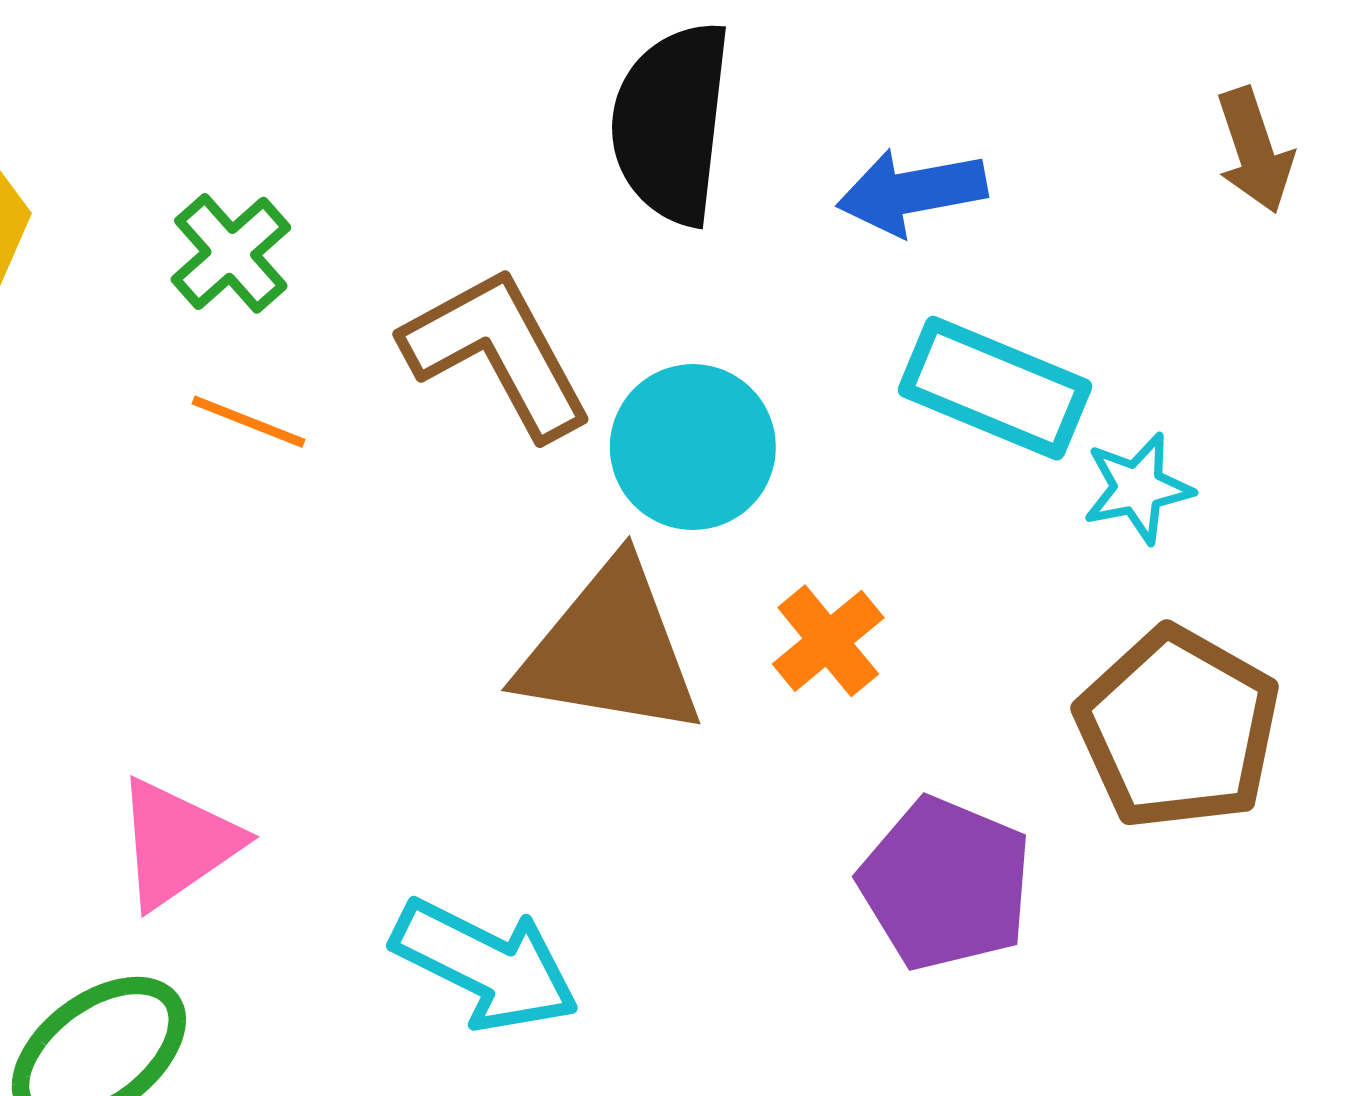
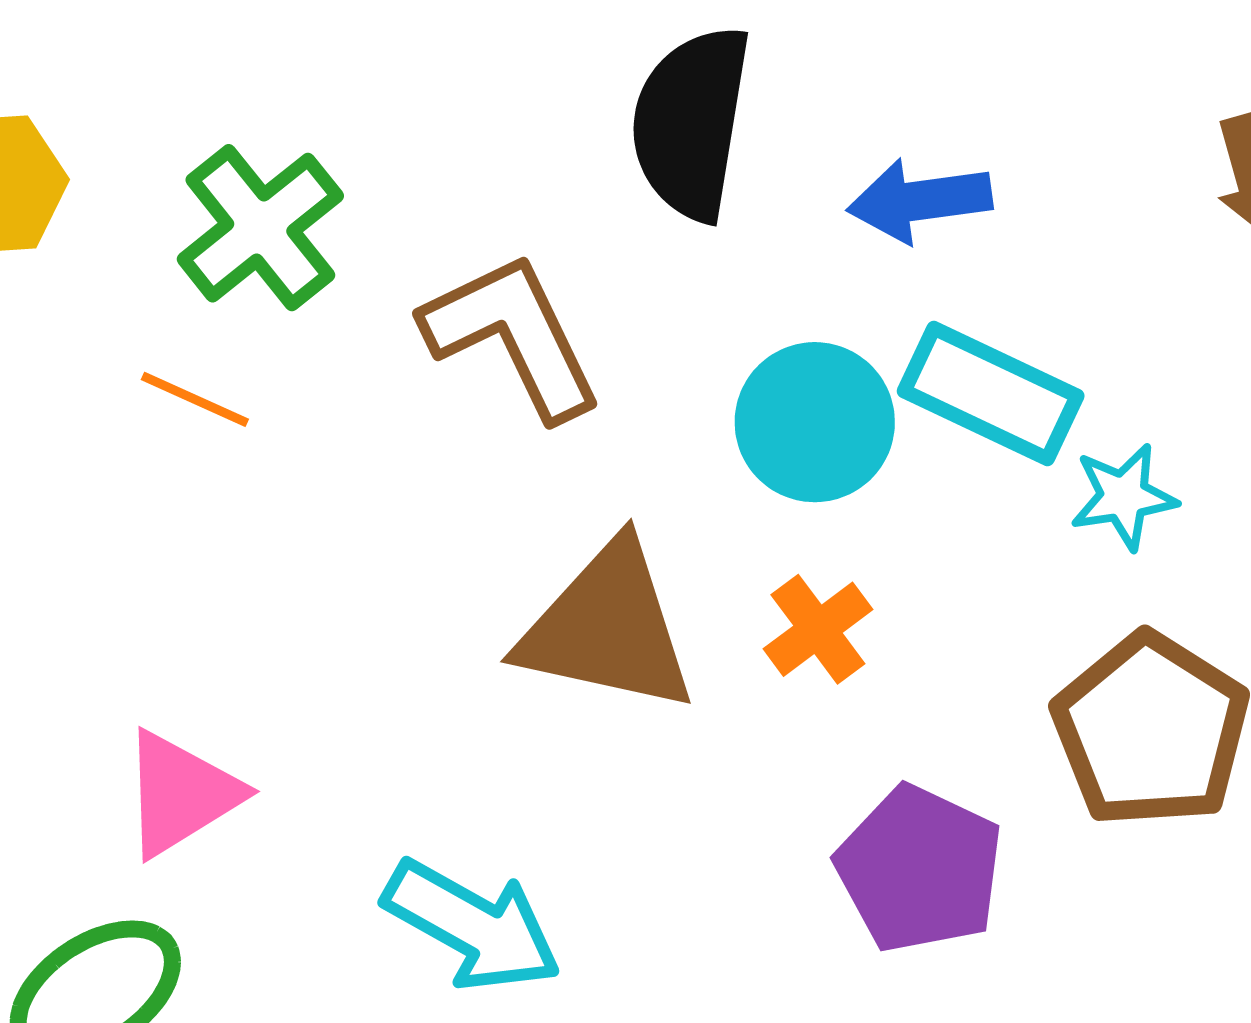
green cross: (231, 253) -> (260, 228), size x1.4
orange line: (248, 422) -> (195, 399), moved
cyan circle: (693, 447) -> (815, 422), moved

